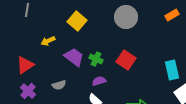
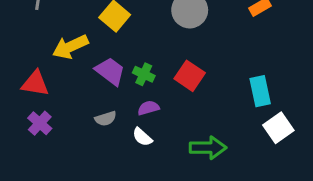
yellow arrow: (48, 41) -> (70, 47), size x1.6
red triangle: (25, 65) -> (35, 83), turned 42
gray semicircle: (59, 85) -> (106, 119), moved

